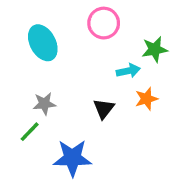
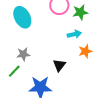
green star: (155, 49) -> (80, 12), moved
black triangle: (104, 109) -> (59, 65), moved

